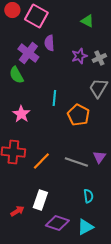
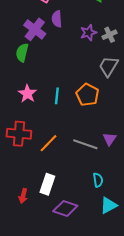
green semicircle: (16, 75) -> (22, 53), turned 42
cyan line: (54, 98) -> (57, 96), moved
red arrow: (17, 211) -> (23, 196), turned 136
cyan triangle: (85, 227) -> (108, 205), moved

